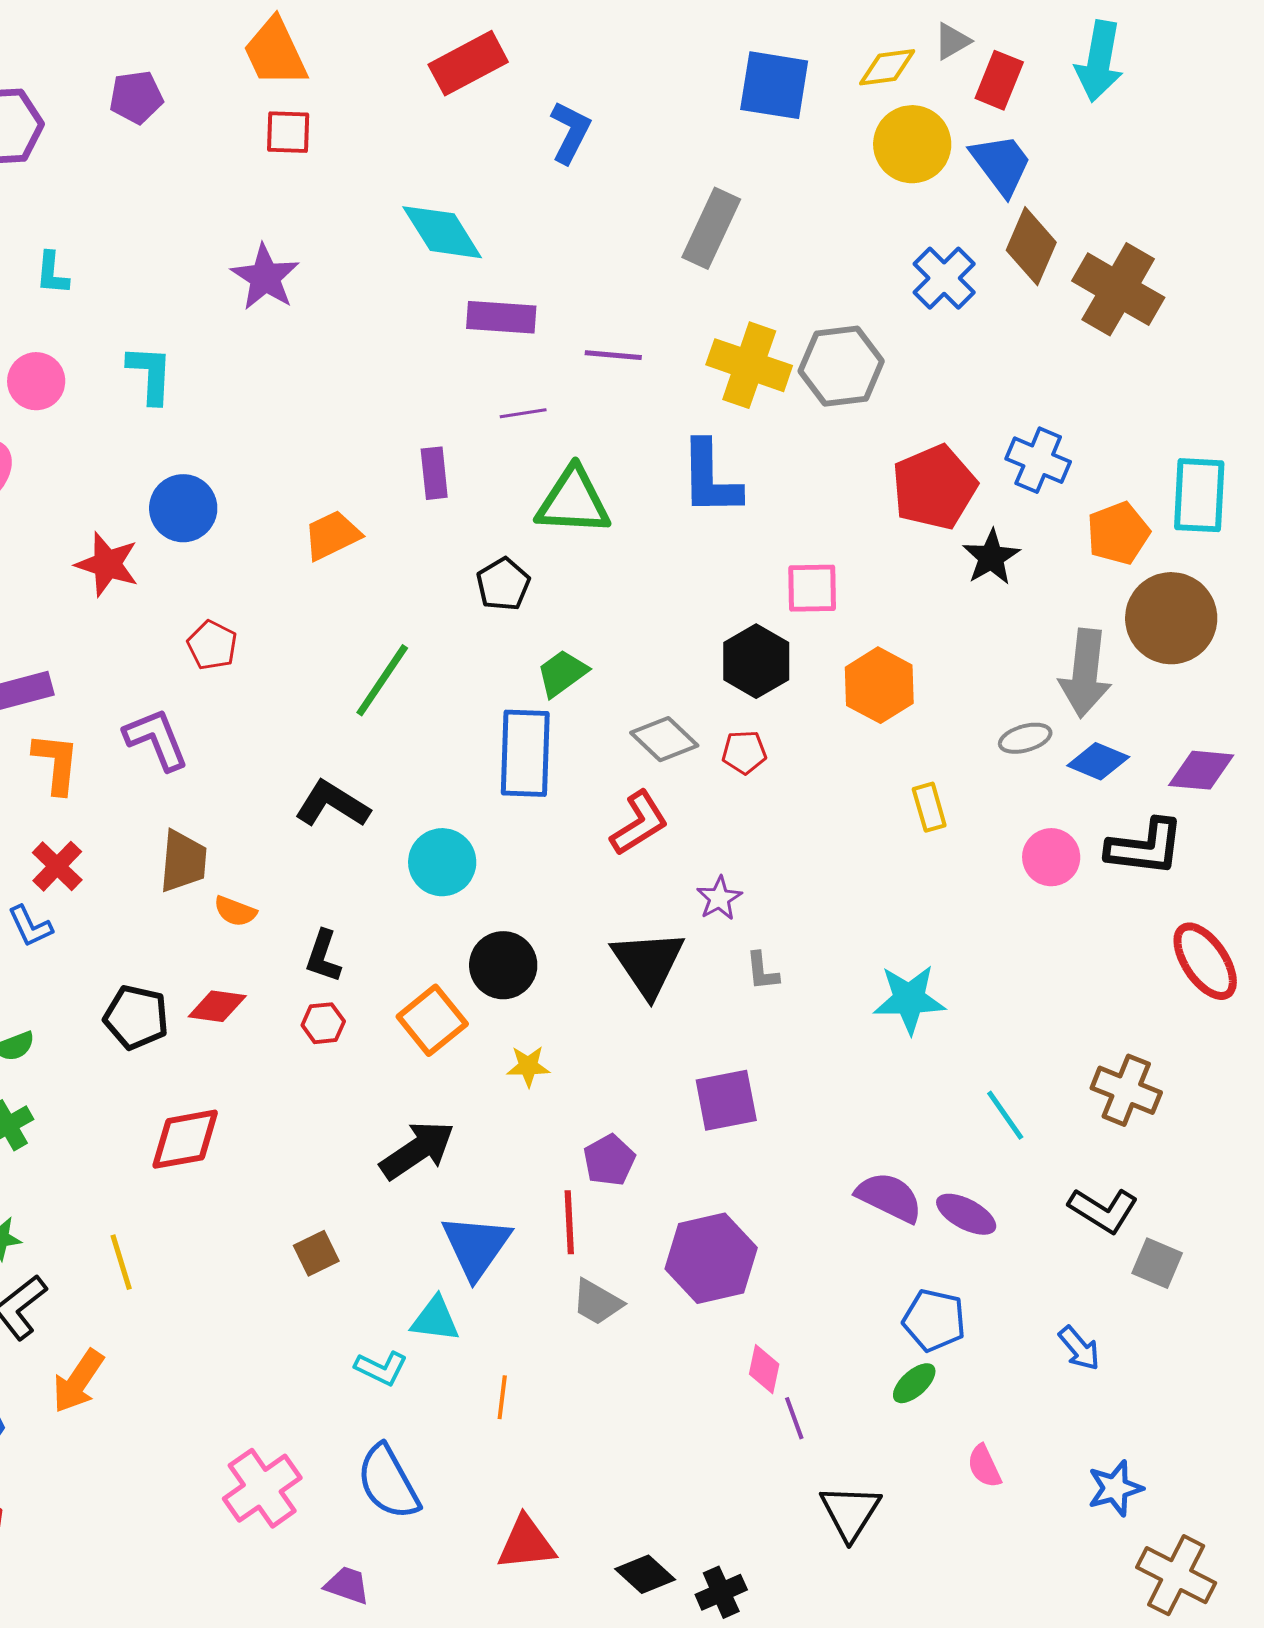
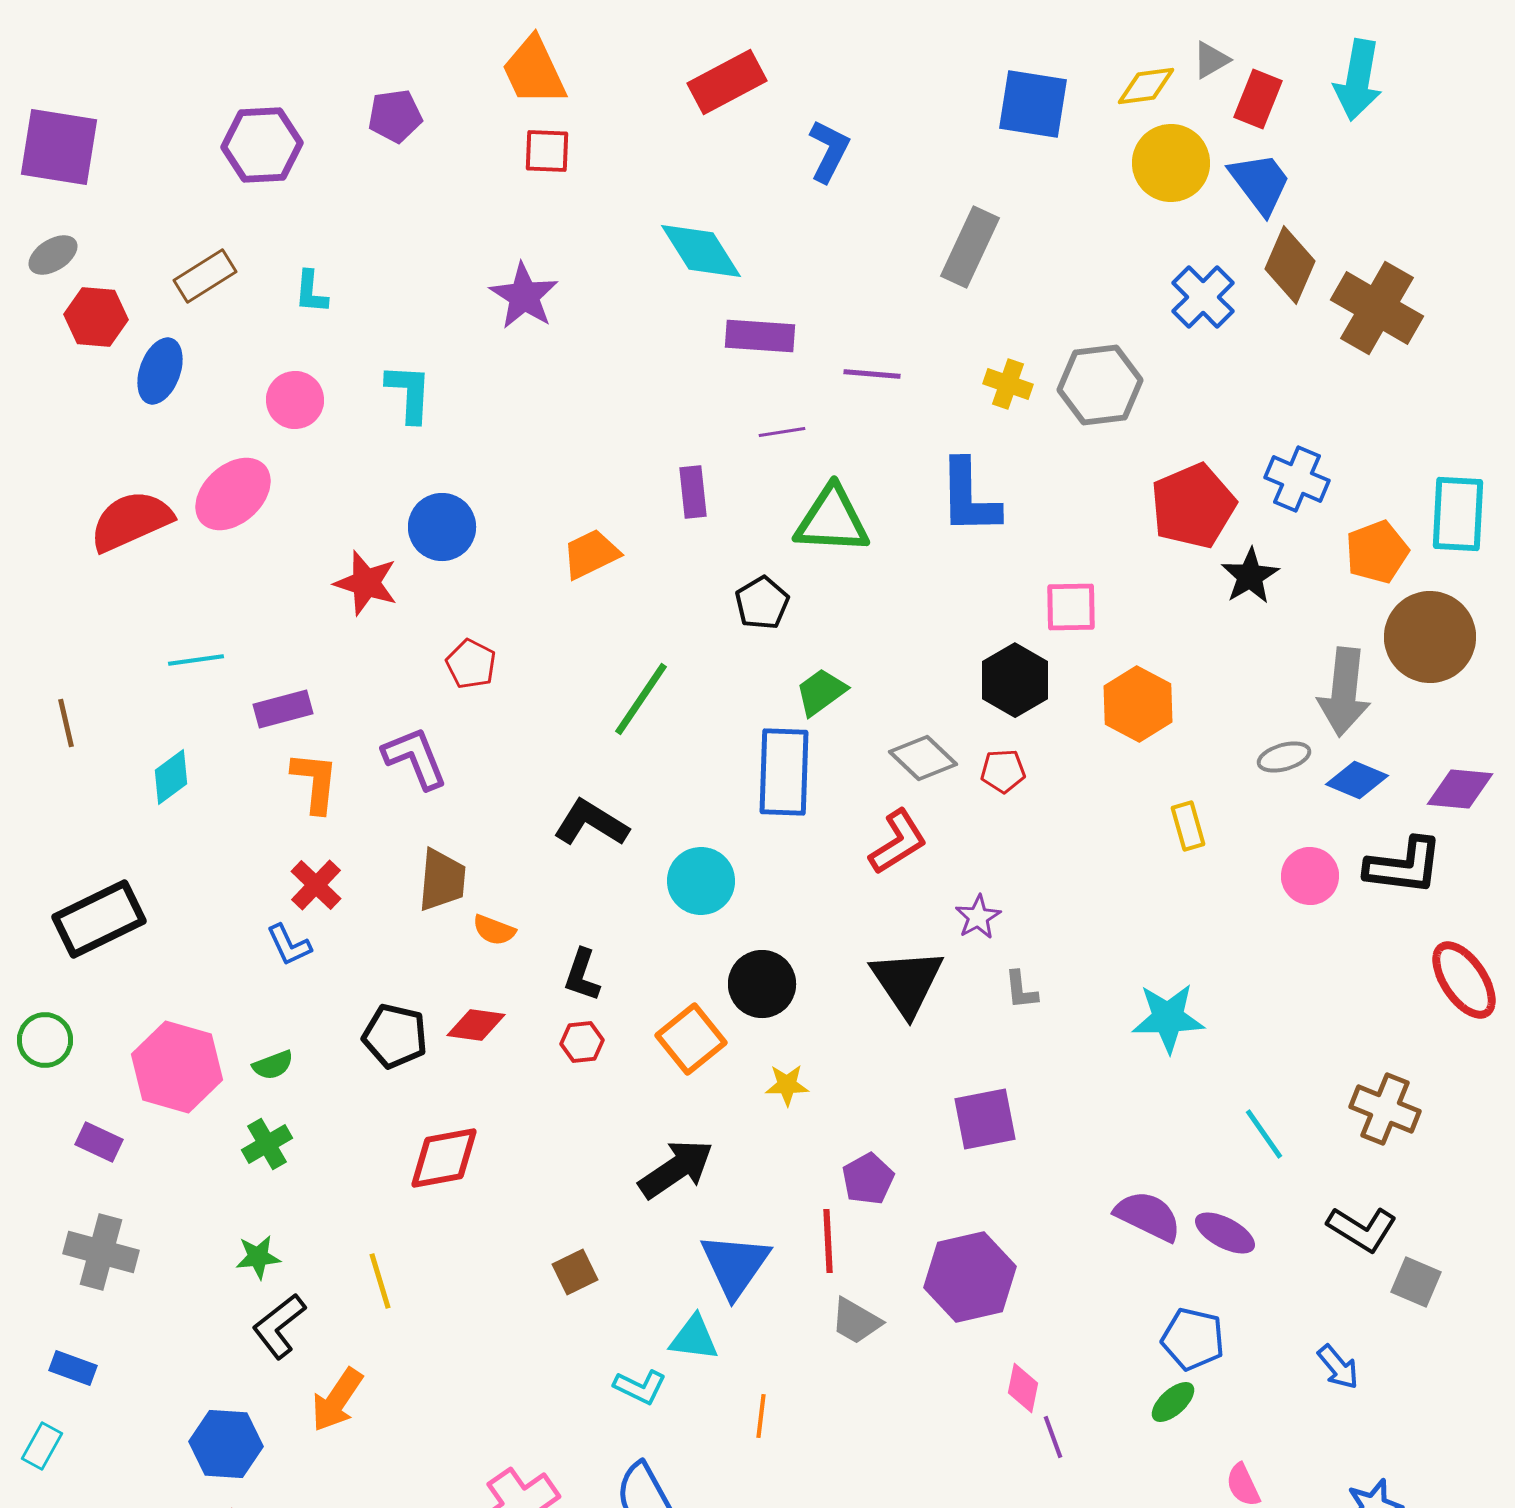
yellow cross: (749, 365) -> (1008, 384), size x0.6

